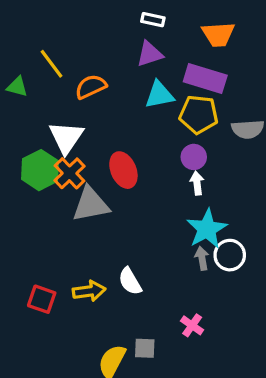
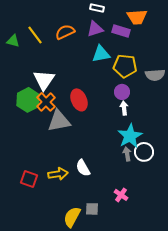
purple rectangle: (205, 78) -> (121, 31), moved, size x0.7
green triangle: (17, 87) -> (13, 41), moved
orange semicircle: (91, 87) -> (65, 32), moved

